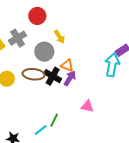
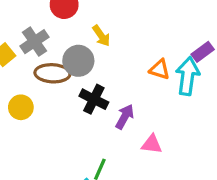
orange triangle: (67, 65) -> (160, 69), moved
brown ellipse: (34, 74) -> (52, 73), moved
purple arrow: (70, 78) -> (125, 117), moved

